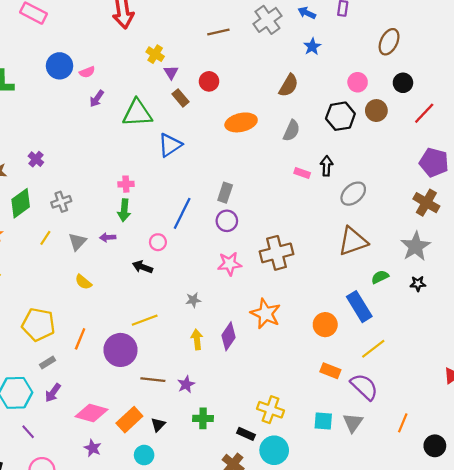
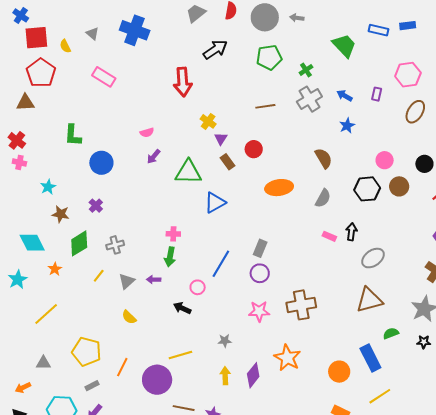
brown ellipse: (389, 42) -> (415, 112), moved
blue circle: (60, 66) -> (101, 163), moved
brown semicircle: (289, 85) -> (324, 158), turned -65

